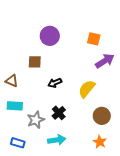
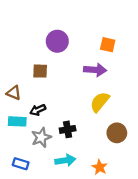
purple arrow: (105, 61) -> (95, 70), moved, turned 36
black arrow: (55, 83) -> (38, 110), moved
black cross: (59, 113) -> (68, 129), turned 32
orange star: (100, 142) -> (100, 167), moved

